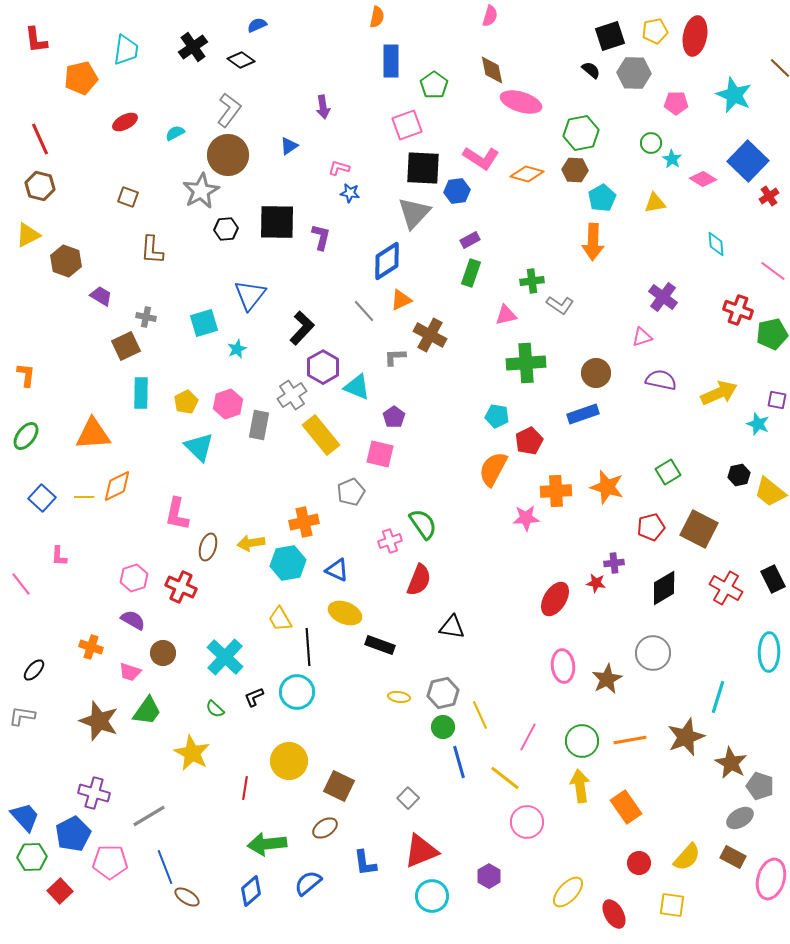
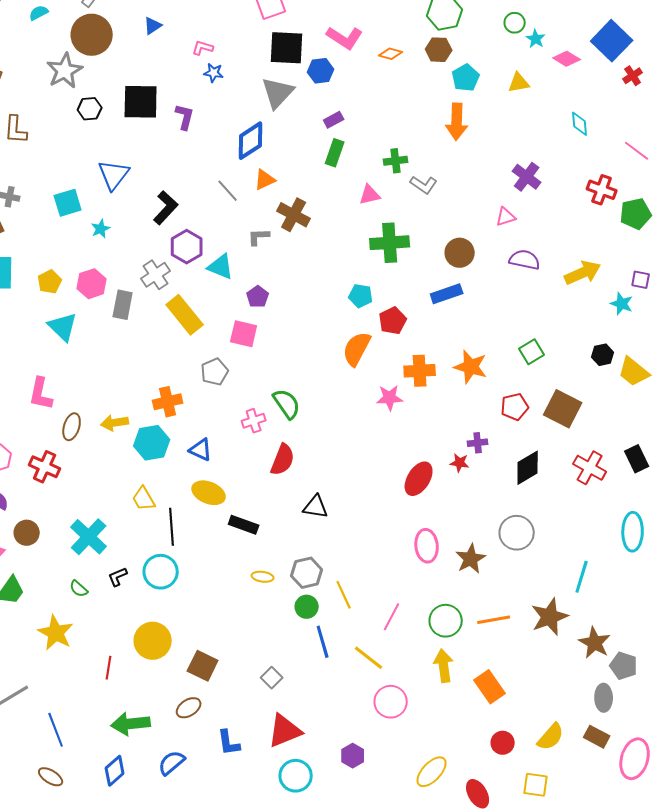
orange diamond: (527, 174) -> (391, 54), size x0.7
gray ellipse: (740, 818) -> (604, 698), turned -60
blue line: (165, 867) -> (56, 730), moved

